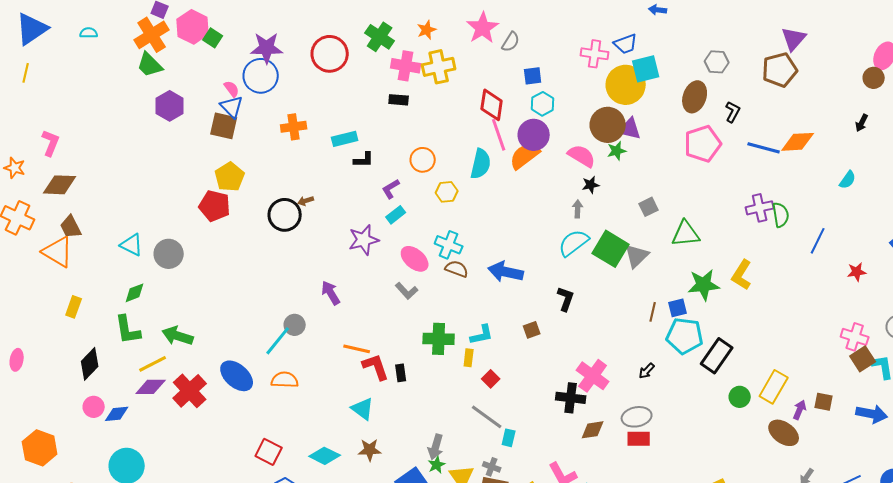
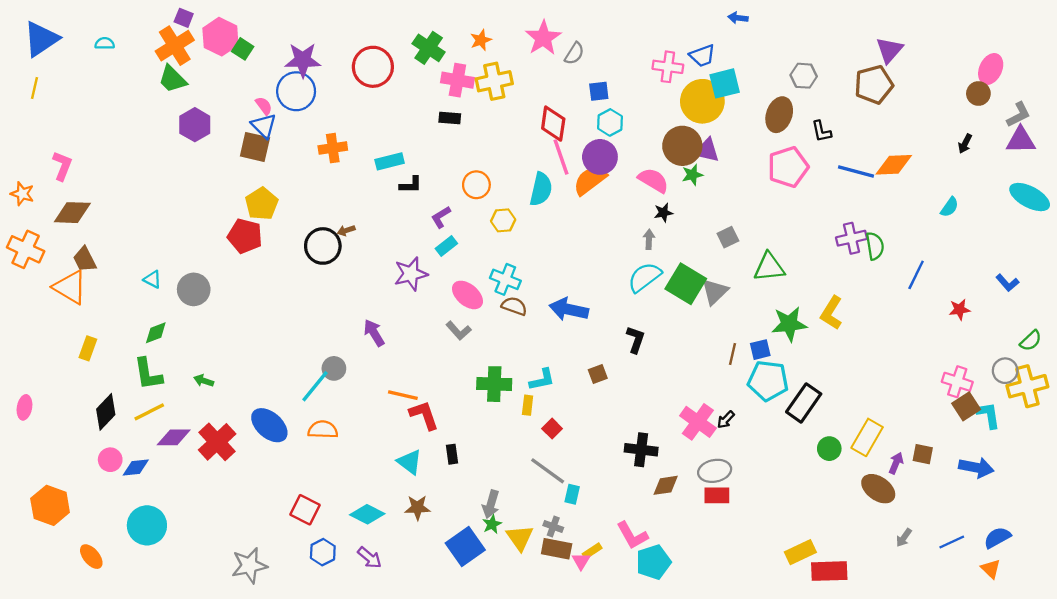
black L-shape: (733, 112) -> (821, 131), turned 140
cyan triangle: (132, 245) -> (152, 279), size x0.7
green arrow: (178, 336) -> (204, 381), size x0.6
yellow line: (153, 364) -> (149, 412), moved
black rectangle: (401, 373) -> (452, 454), moved
pink cross: (593, 376) -> (698, 422), moved

